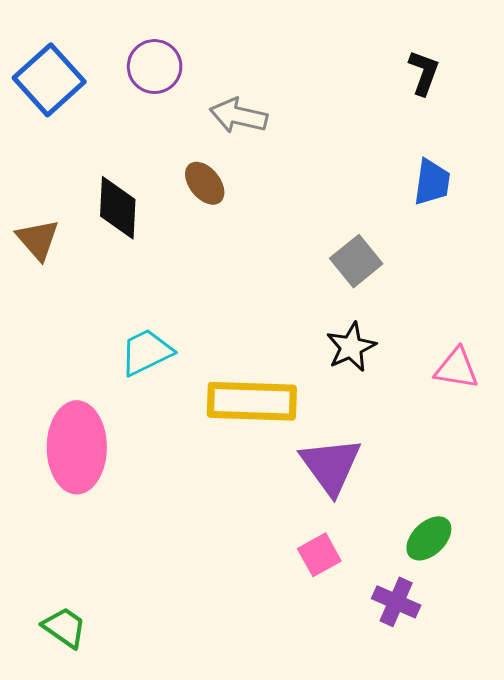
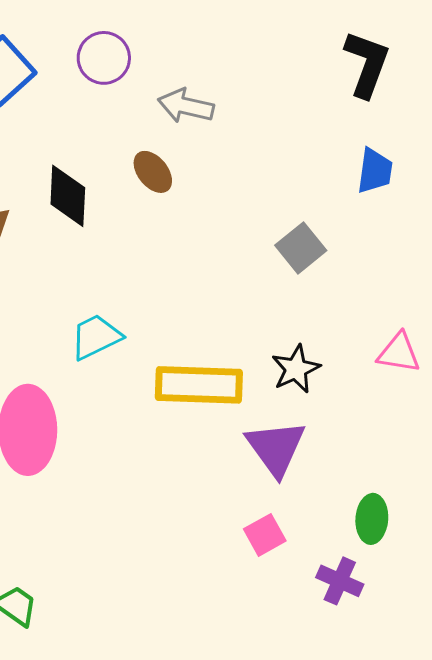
black L-shape: (424, 73) -> (367, 64), size x1.5
black star: (351, 347) -> (296, 369), moved
green ellipse: (429, 538) -> (372, 519), turned -42

